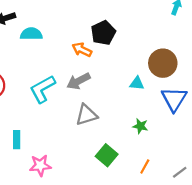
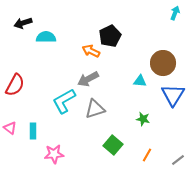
cyan L-shape: (43, 89) -> (64, 101), moved

